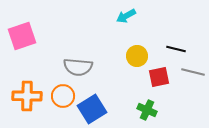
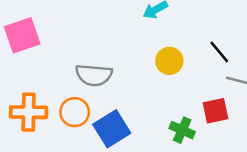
black line: (176, 49) -> (219, 52), turned 36
red square: (159, 77) -> (215, 111), moved

